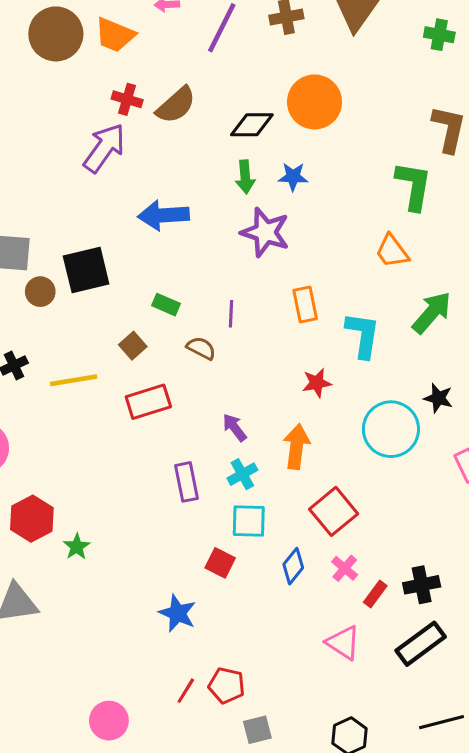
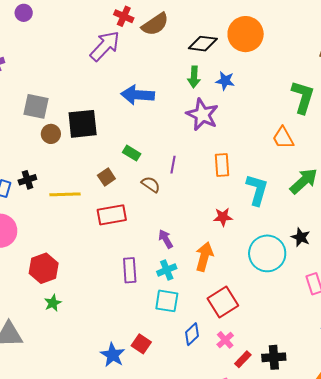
red hexagon: (32, 519) -> (44, 268), moved
red square: (220, 563) -> (141, 344), moved

